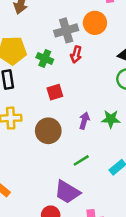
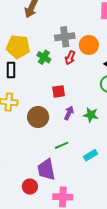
orange circle: (95, 23) -> (89, 45), moved
red square: (55, 92) -> (59, 91), moved
purple trapezoid: (67, 192) -> (46, 170), turned 40

